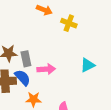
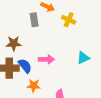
gray rectangle: (26, 59) -> (34, 20), moved

